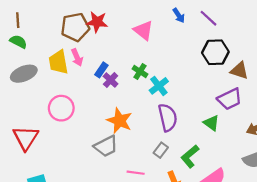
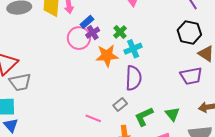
pink circle: (61, 108) -> (79, 38), moved
orange star: (119, 121) -> (107, 56), moved, turned 30
green triangle: (211, 123) -> (172, 114), moved
gray trapezoid: (106, 146) -> (20, 82), moved

